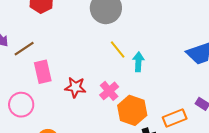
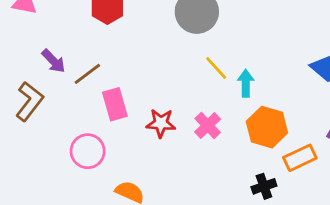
orange hexagon: (132, 110) -> (267, 127), moved

